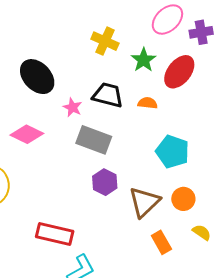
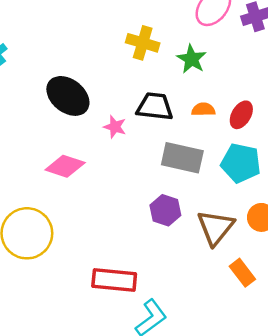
red ellipse: (179, 72) -> (241, 115), moved, size x0.7
gray rectangle: (94, 140) -> (182, 158), moved

